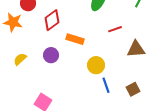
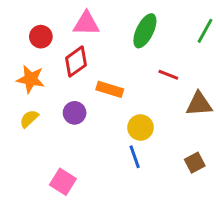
orange star: (13, 22) -> (31, 79), moved
red line: (115, 29) -> (168, 75), turned 40
blue line: (106, 85) -> (135, 157), moved

